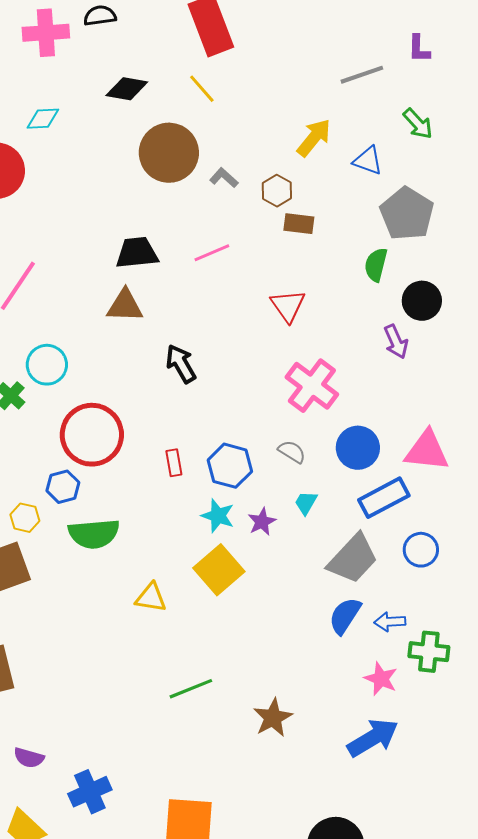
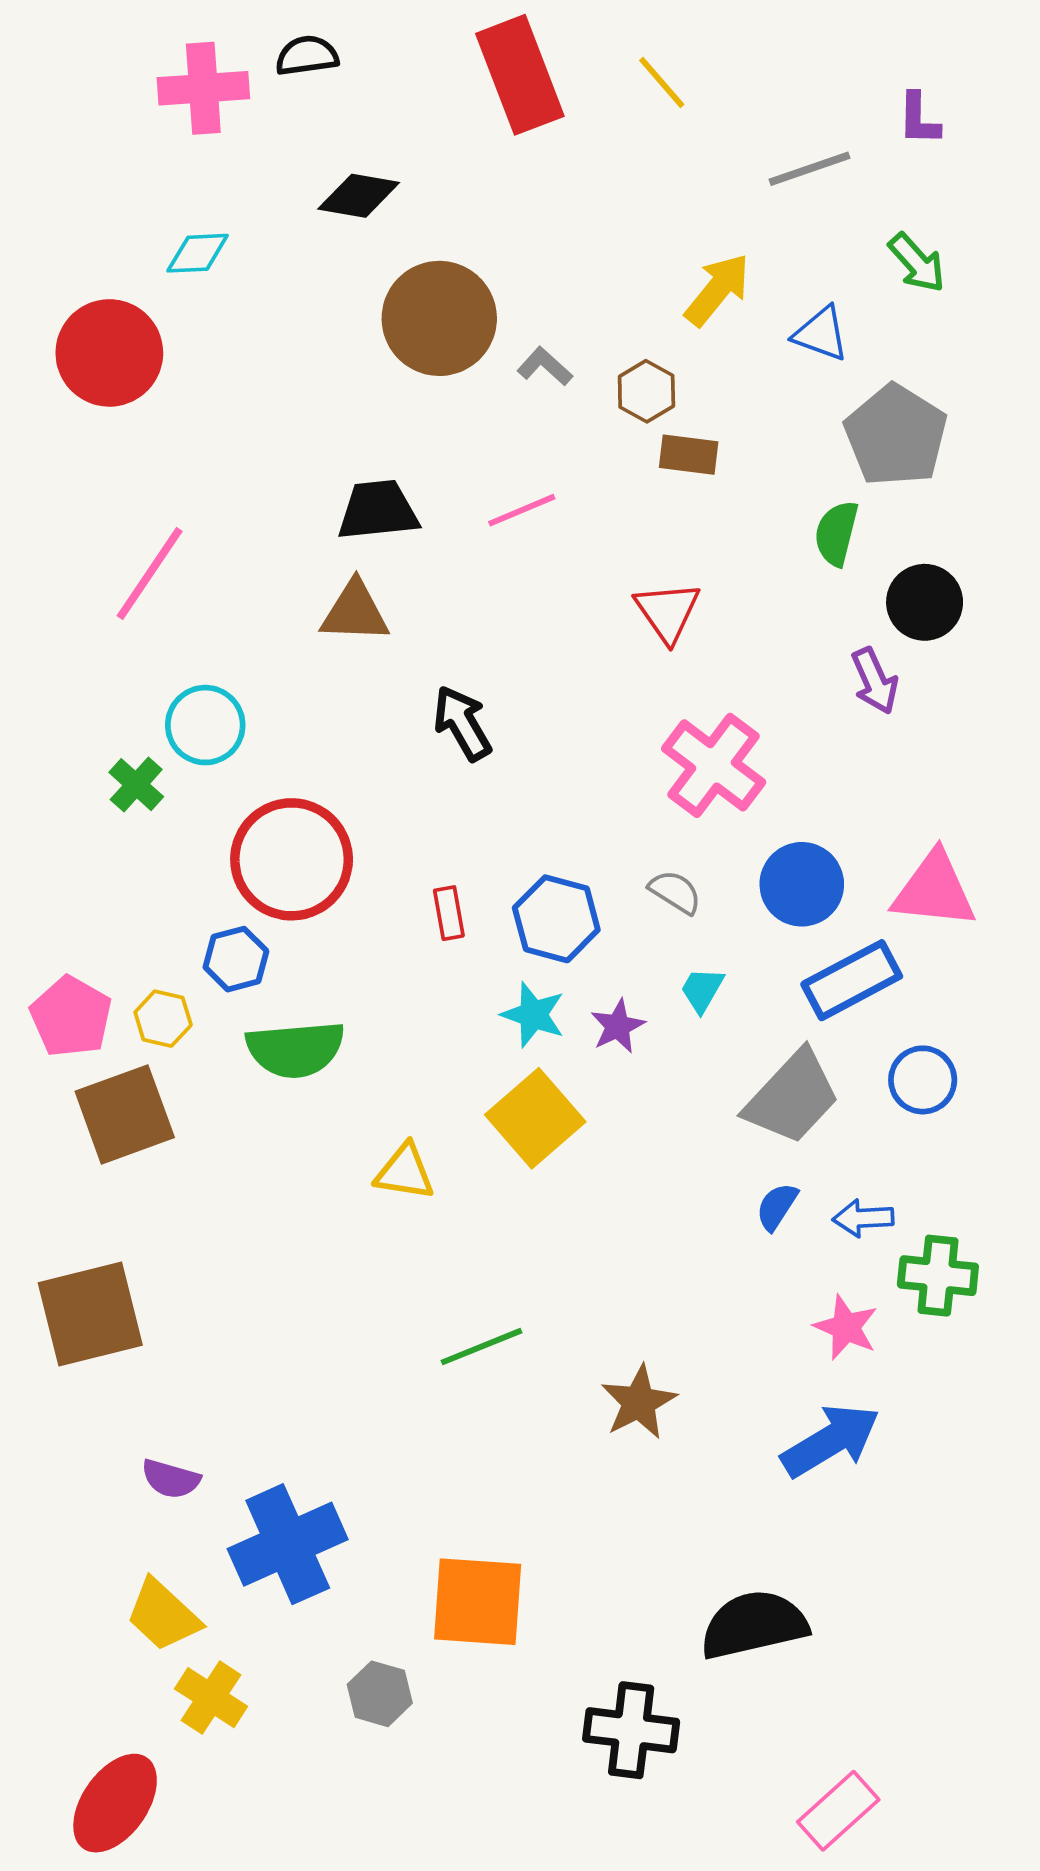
yellow line: (202, 89) -> (662, 82), moved
blue semicircle: (345, 616) -> (777, 1207), size x0.7
blue cross: (90, 792) -> (288, 1544), size x1.4

